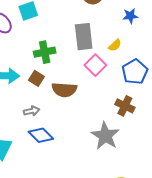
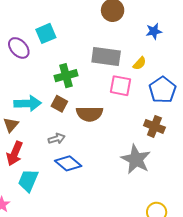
gray rectangle: (84, 37) -> (106, 56), turned -72
pink square: (95, 65) -> (120, 86), turned -30

